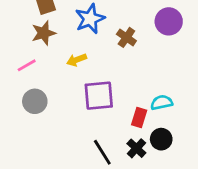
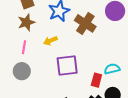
brown cross: (126, 37) -> (85, 23), size x1.5
pink line: (27, 65) -> (24, 47), moved, turned -48

